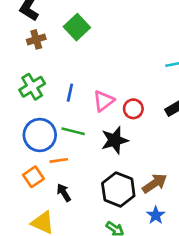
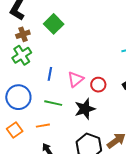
green cross: (32, 87) -> (22, 55), moved
blue circle: (40, 135) -> (18, 97), moved
orange square: (33, 177) -> (15, 130), moved

